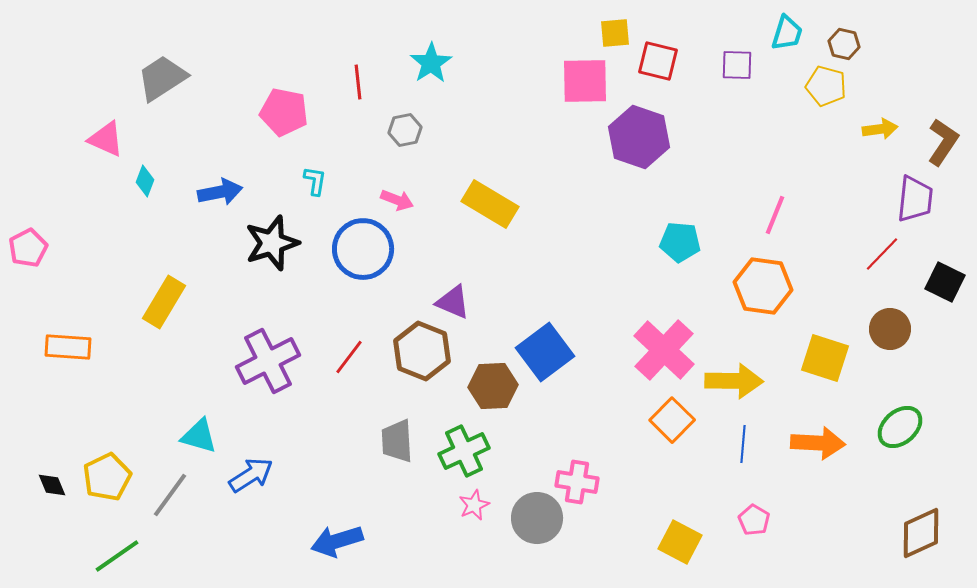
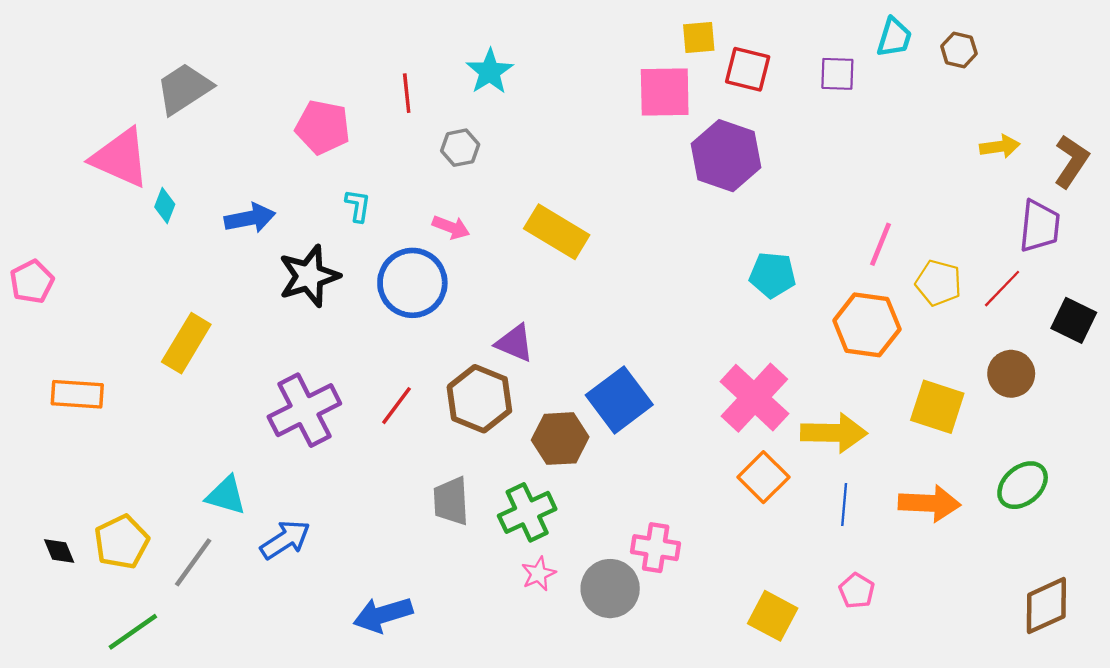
yellow pentagon: (826, 86) -> (938, 283), moved
pink triangle: (106, 139) -> (120, 158), size x1.5

